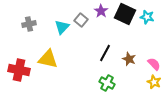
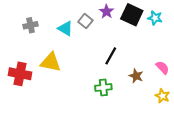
cyan triangle: (62, 27) -> (65, 28), turned -42
brown star: (129, 59) -> (136, 76), moved
yellow star: (154, 82) -> (162, 96), moved
green cross: (107, 83) -> (103, 88), moved, turned -35

